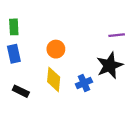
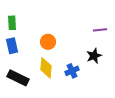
black star: (110, 65) -> (94, 56), size x0.7
black rectangle: (21, 91) -> (18, 78), size x1.5

